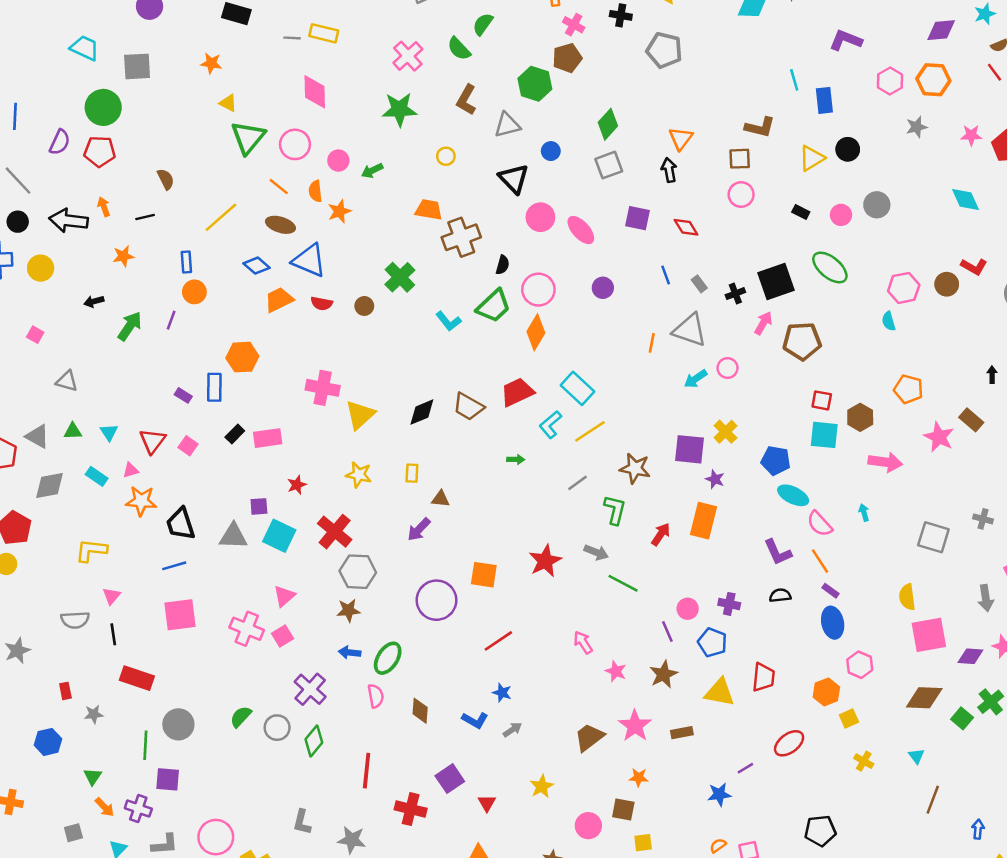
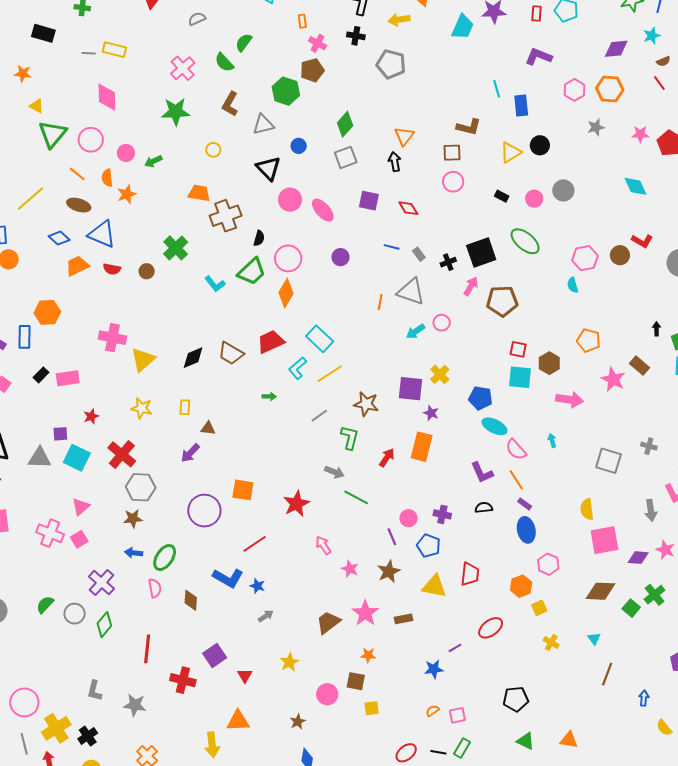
blue line: (666, 275) -> (392, 247), turned -56
red star: (545, 561) -> (296, 504), moved
blue L-shape: (475, 720) -> (228, 578), moved, size x1.4

